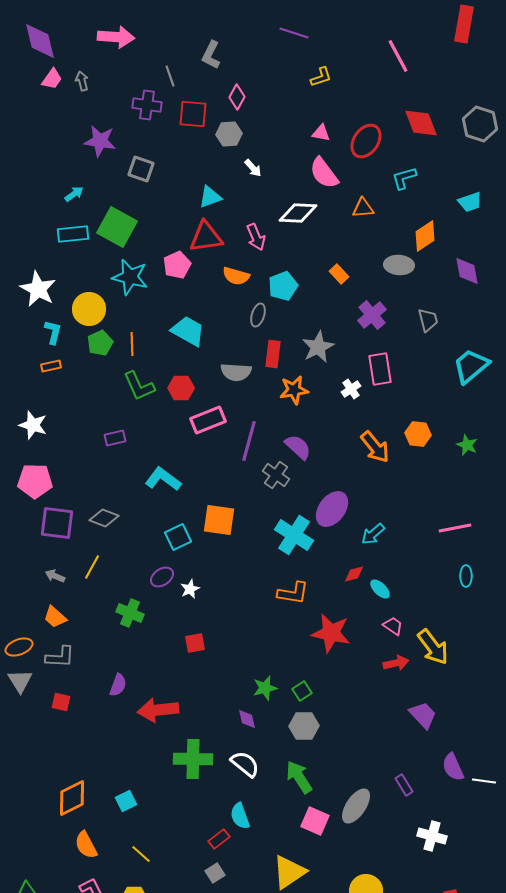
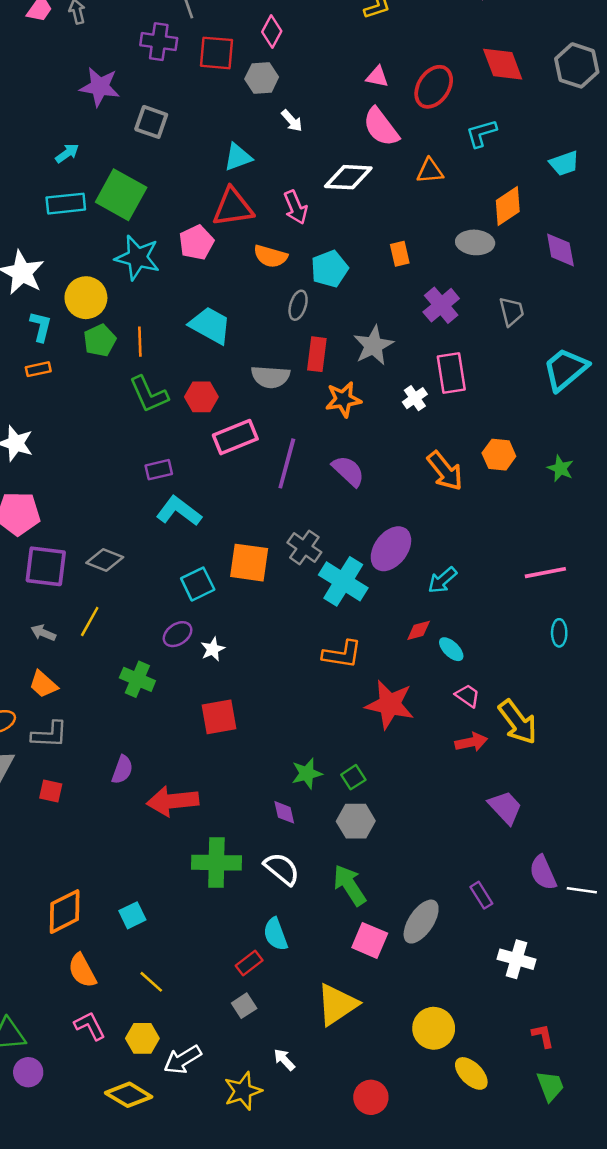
orange rectangle: (339, 274) -> (400, 254), turned 30
purple rectangle: (115, 438) -> (159, 470), moved
gray cross: (276, 475) -> (304, 547), moved
red square: (195, 643) -> (219, 717), size x1.4

